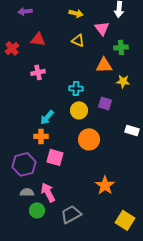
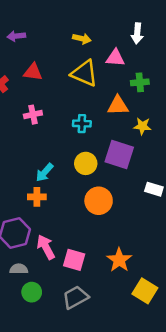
pink triangle: (102, 28) -> (115, 58), turned -49
yellow triangle: (78, 40) -> (84, 73), size x1.6
cyan cross: (76, 88) -> (82, 124), moved
purple square: (105, 103) -> (119, 154), size x1.6
pink square: (55, 157) -> (74, 260), moved
pink arrow: (48, 192) -> (46, 247), moved
yellow square: (125, 220) -> (145, 291), moved

